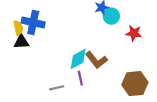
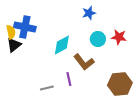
cyan circle: (111, 16) -> (98, 39), moved
black triangle: (21, 42) -> (14, 45), turned -35
cyan diamond: (78, 59) -> (62, 45), moved

